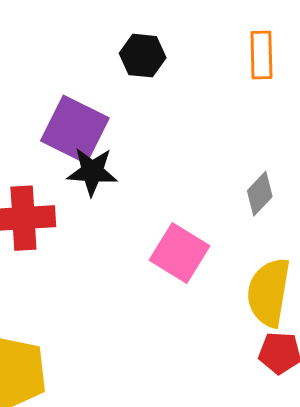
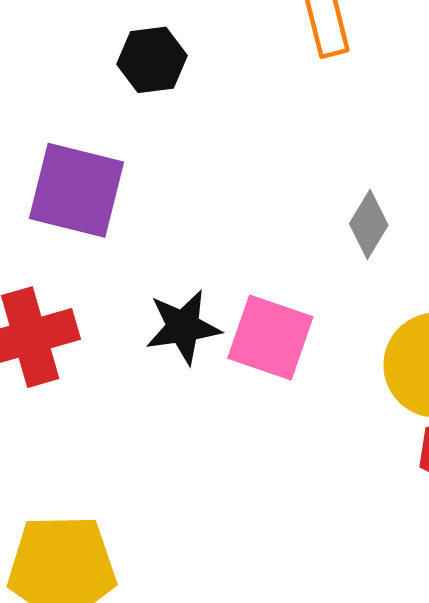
black star: (92, 172) -> (183, 327), moved

